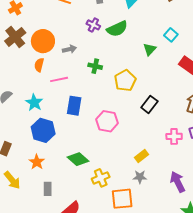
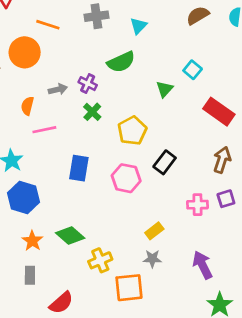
purple cross: (93, 25) -> (88, 84), moved
orange circle: (43, 41) -> (25, 52), moved
orange semicircle: (39, 65) -> (27, 106), moved
green cross: (95, 66) -> (92, 112), turned 32
blue rectangle: (74, 106) -> (79, 168), moved
pink hexagon: (107, 121) -> (126, 178), moved
orange star: (37, 162) -> (32, 241), moved

